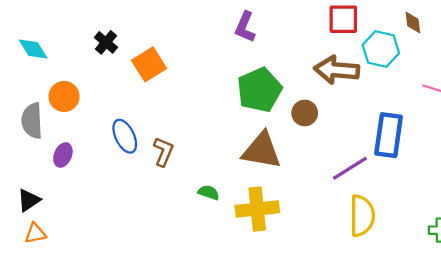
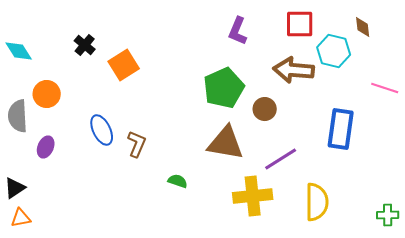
purple L-shape: (245, 27) -> (238, 31), moved
purple line: (350, 168) -> (281, 159), moved
yellow cross: (257, 209) -> (253, 196), moved

